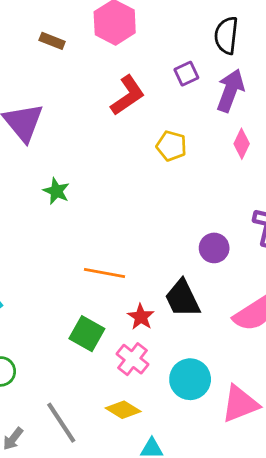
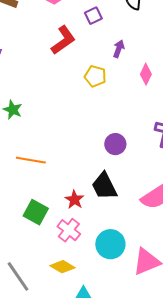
purple square: (186, 74) -> (93, 16), moved
purple arrow: (230, 91) -> (119, 49), moved, size x0.6
purple circle: (214, 248) -> (115, 144), moved
orange line: (105, 273) -> (31, 160), moved

